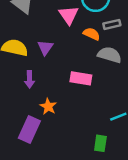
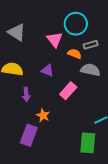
purple triangle: (45, 48) -> (47, 70), moved, turned -40
pink rectangle: (81, 78) -> (68, 91), turned -54
green rectangle: (100, 143) -> (88, 143), size x1.5

